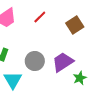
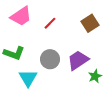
red line: (40, 17) -> (50, 23), moved

